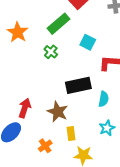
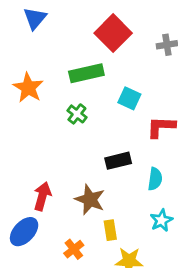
green rectangle: (58, 24) -> (86, 73), turned 30
black rectangle: (78, 85) -> (118, 161), size x0.7

